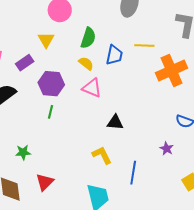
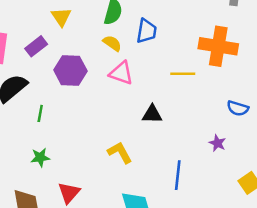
yellow line: (144, 45) -> (183, 74), moved
orange cross: (172, 70) -> (218, 46), turned 36
green line: (51, 112) -> (40, 113), moved
yellow L-shape: (102, 155) -> (120, 152), moved

